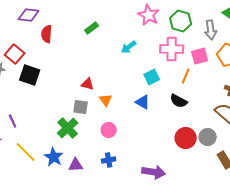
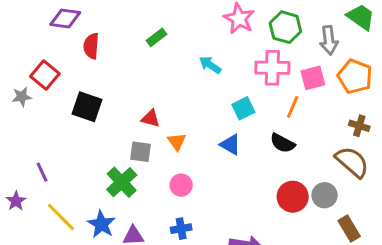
cyan arrow: (129, 47) -> (210, 65), turned 70
black square: (30, 75) -> (87, 107), moved

